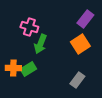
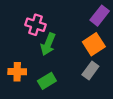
green rectangle: (28, 69) -> (47, 81), moved
gray rectangle: (77, 80) -> (90, 71), moved

